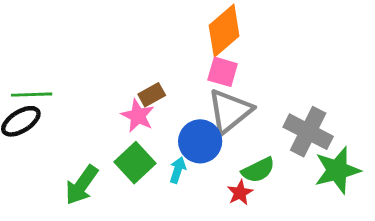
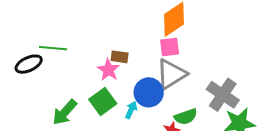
pink square: (223, 72) -> (170, 47), turned -30
green line: (32, 95) -> (53, 48), moved
brown rectangle: (152, 95) -> (120, 57), turned 30

